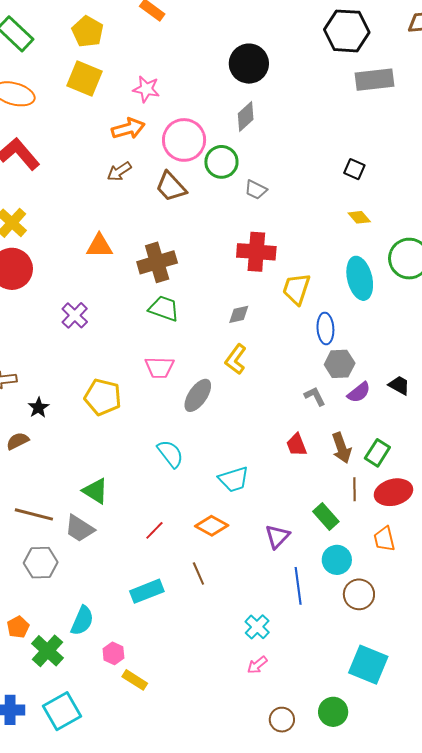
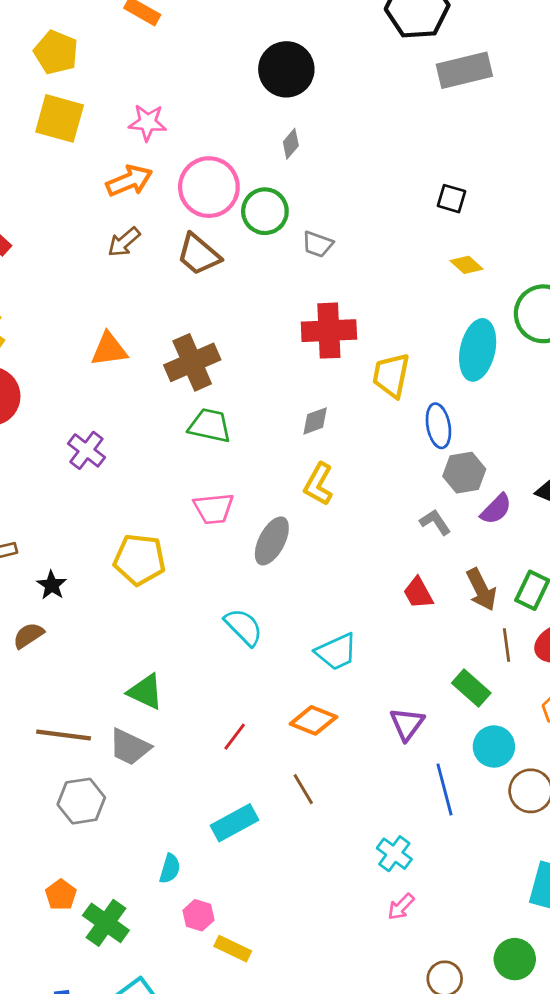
gray diamond: (246, 116) -> (291, 144), size x0.7
cyan ellipse: (360, 278) -> (478, 350), turned 33
cyan semicircle: (82, 621) -> (170, 869), moved, size x0.7

